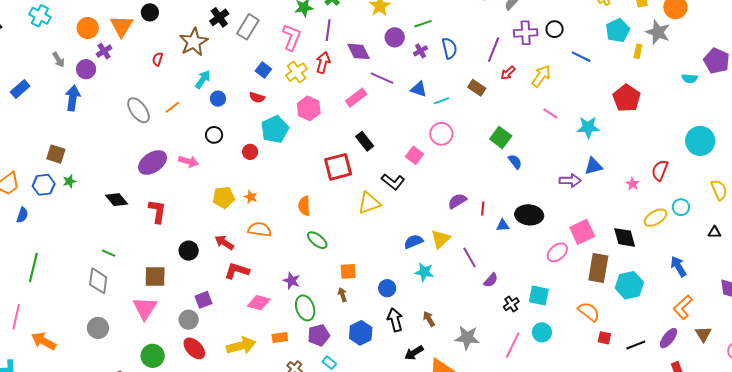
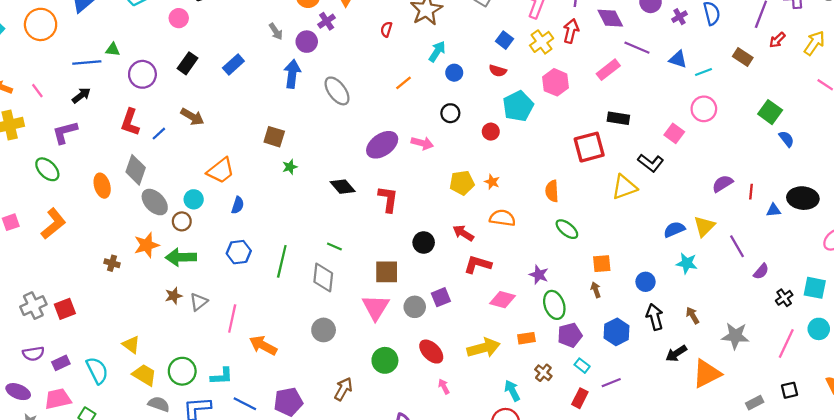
gray ellipse: (138, 110) -> (337, 91), moved
black rectangle: (365, 141) -> (618, 118), turned -42
blue hexagon: (44, 185) -> (239, 252), moved
green line: (33, 268) -> (282, 261), moved
gray circle: (189, 320) -> (415, 307), moved

